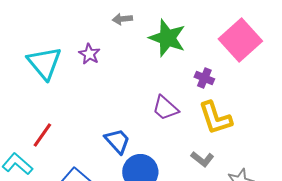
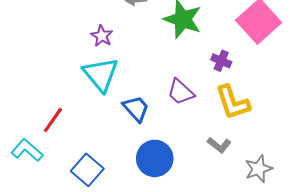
cyan triangle: (44, 63) -> (101, 74), moved
blue trapezoid: (117, 141) -> (136, 109), moved

